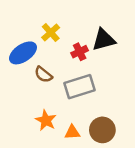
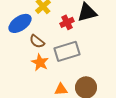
orange star: (46, 120) -> (40, 62), moved

